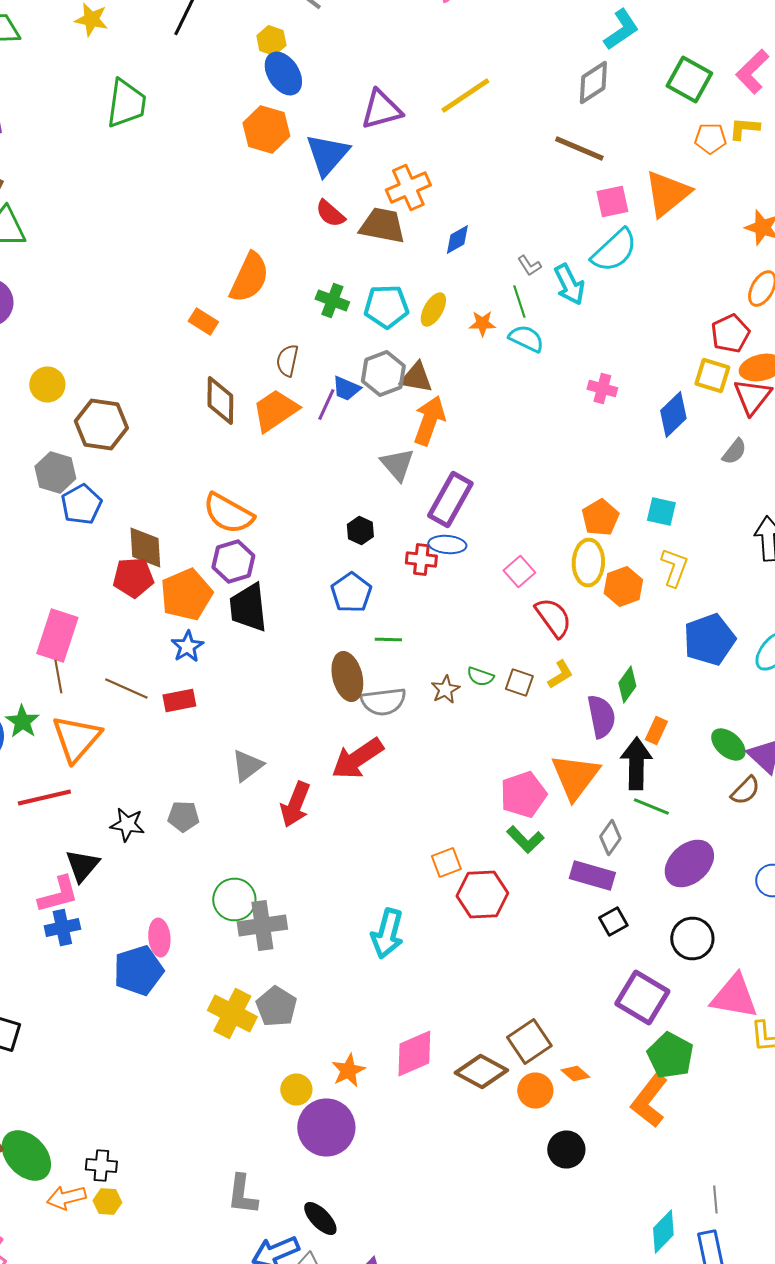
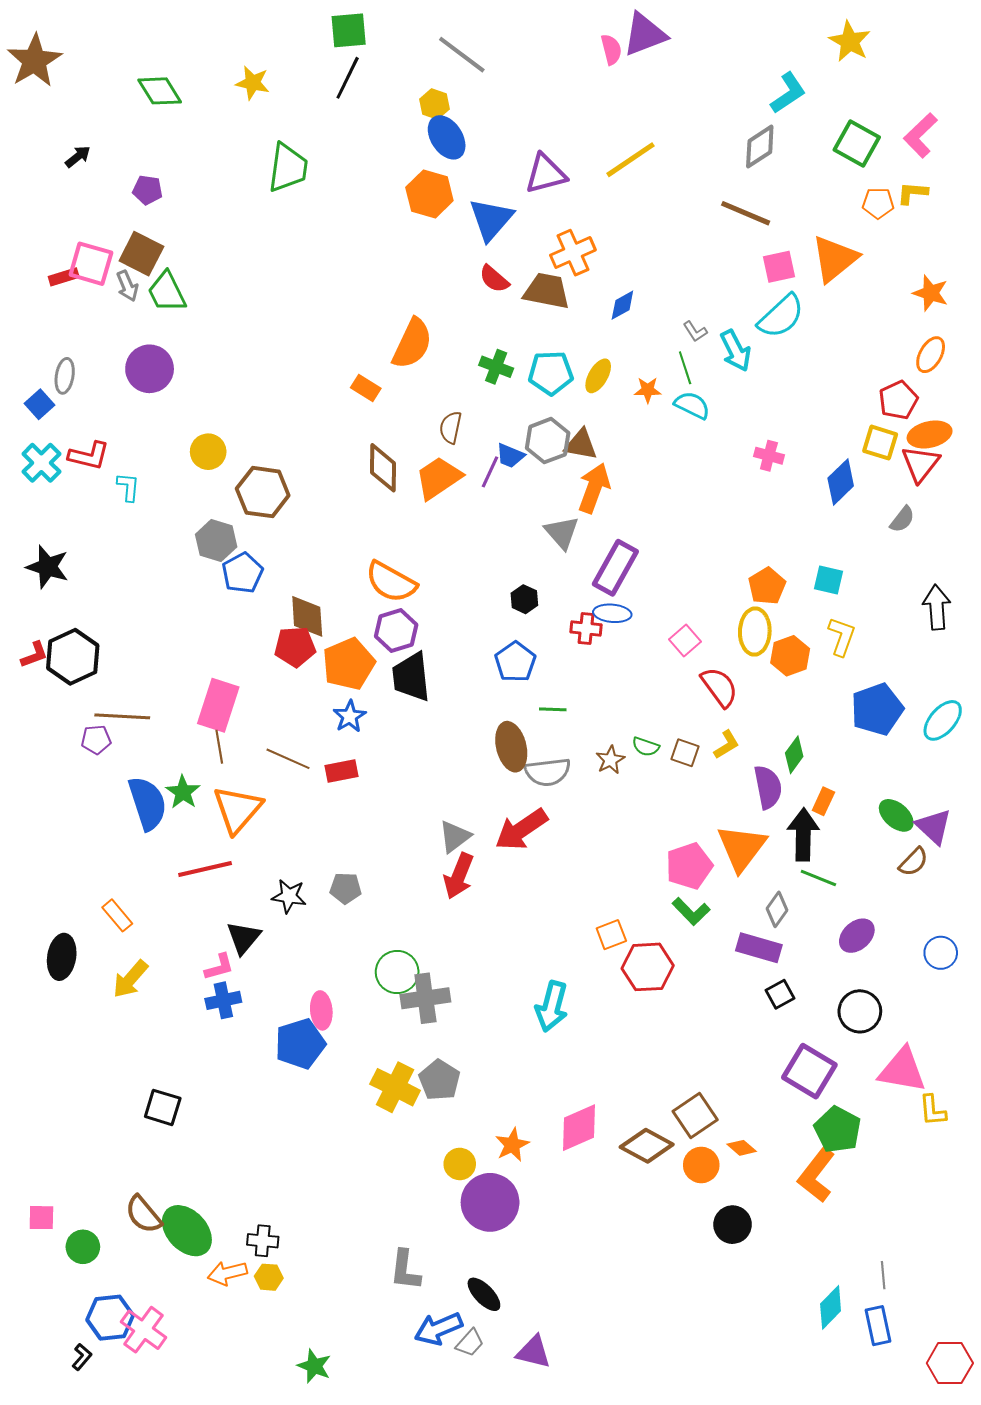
gray triangle: (247, 766) -> (455, 837), moved
purple ellipse: (689, 864) -> (857, 936), size x0.7
pink L-shape: (58, 894) -> (219, 967), size x0.7

